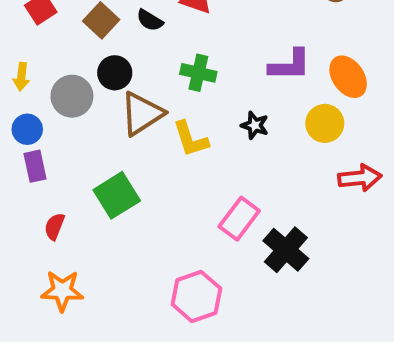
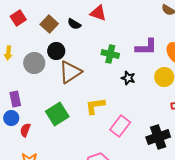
green cross: (198, 73) -> (110, 54), moved
blue circle: (27, 129) -> (11, 118), moved
yellow L-shape: (191, 139) -> (95, 106), moved, turned 100
black cross: (286, 250) -> (158, 137), moved, turned 30

